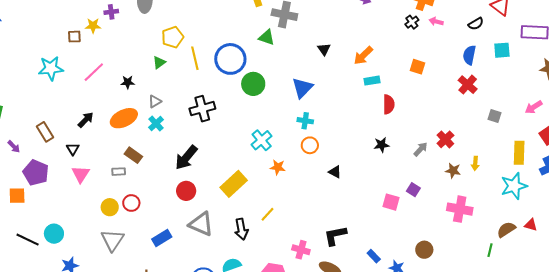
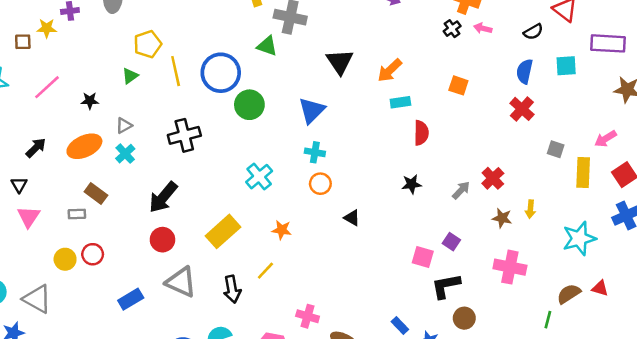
black triangle: (324, 49) -> (340, 62), size x1.6
yellow rectangle: (519, 153) -> (583, 173), moved
orange star: (278, 167) -> (282, 230), moved
black L-shape: (335, 236) -> (446, 286), moved
gray triangle: (113, 240) -> (37, 299), moved, turned -35

